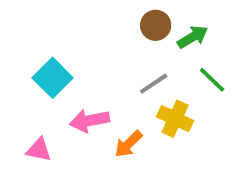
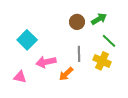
brown circle: (156, 25) -> (77, 22), moved
gray line: (154, 84) -> (79, 54), moved, turned -56
yellow cross: (175, 119) -> (102, 61), moved

